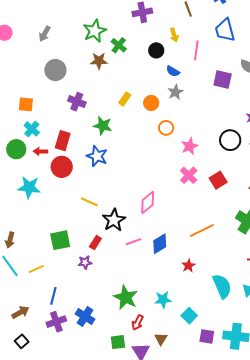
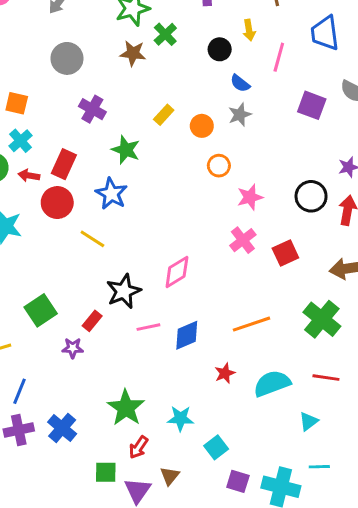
yellow line: (89, 202) -> (92, 239), moved
green square: (60, 240) -> (41, 310), turned -30
cyan semicircle: (222, 286) -> (272, 383), moved, turned -95

